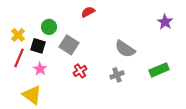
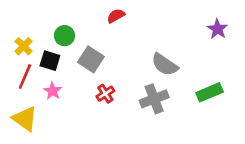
gray cross: (117, 75) -> (154, 99), size x1.5
yellow triangle: (32, 95) -> (25, 119), moved

